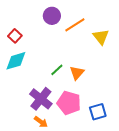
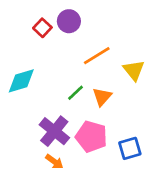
orange line: (75, 25) -> (97, 56), moved
red square: (15, 36) -> (42, 28), moved
yellow triangle: (101, 37) -> (134, 70), moved

